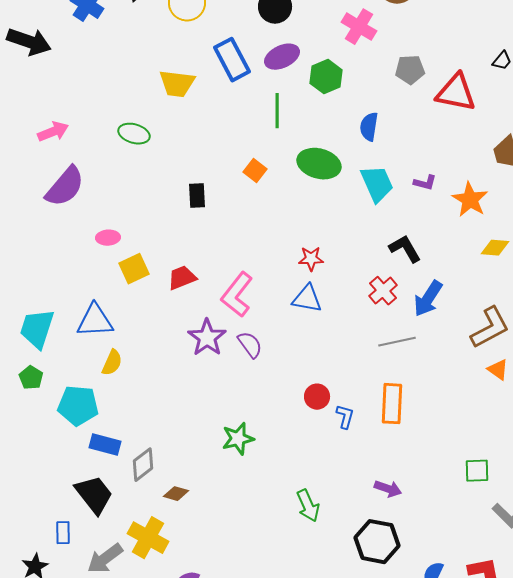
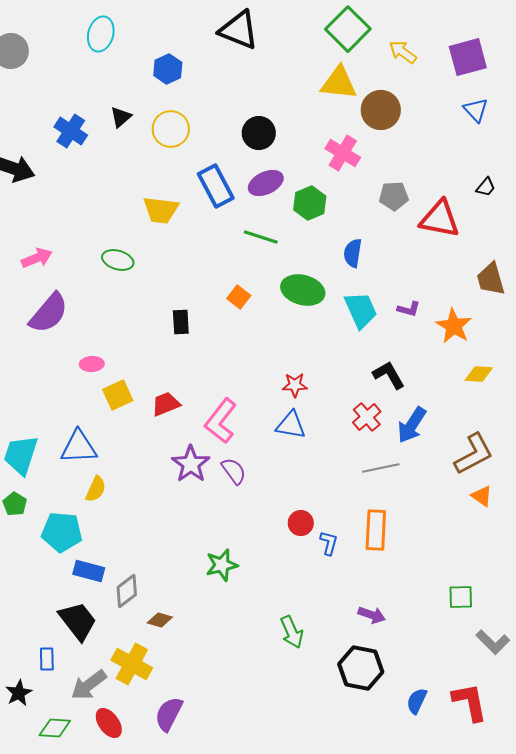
green line: (277, 111) -> (261, 237), turned -72

